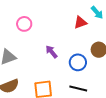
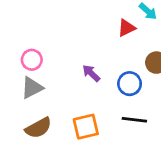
pink circle: (24, 24) -> (32, 60), moved

